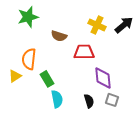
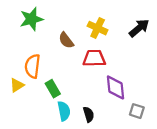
yellow cross: (97, 25) -> (98, 28), moved
brown semicircle: (59, 36) -> (66, 40), turned 35
gray square: (112, 100) -> (137, 111), moved
black semicircle: (89, 101) -> (89, 114), moved

